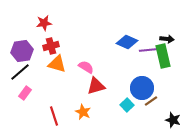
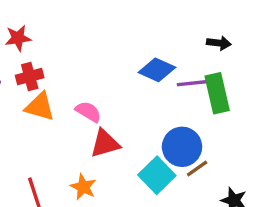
black arrow: (167, 39) -> (219, 43), moved
cyan square: (127, 105) -> (157, 175), size x1.5

